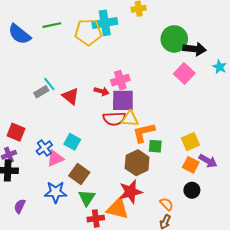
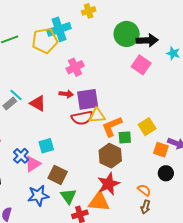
pink cross: (120, 80) -> (75, 67), moved
cyan square: (72, 142) -> (46, 146), turned -35
yellow square: (190, 142) -> (147, 127), moved

